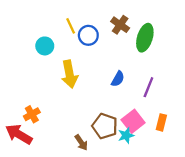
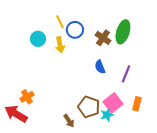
brown cross: (120, 25) -> (103, 38), moved
yellow arrow: (69, 74) -> (60, 45), moved, size x0.7
blue semicircle: (118, 79) -> (100, 67), turned 128

